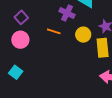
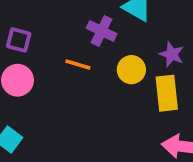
purple square: (21, 17) -> (19, 40), turned -32

